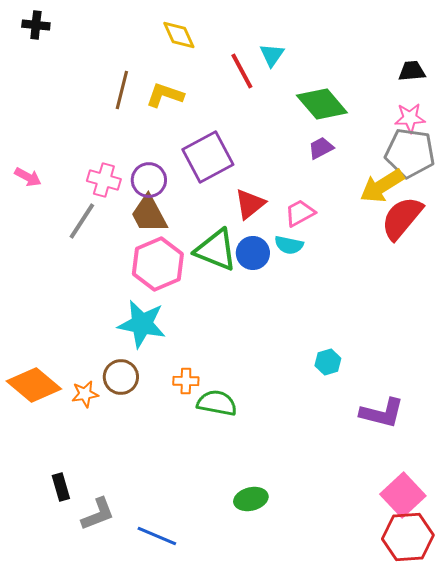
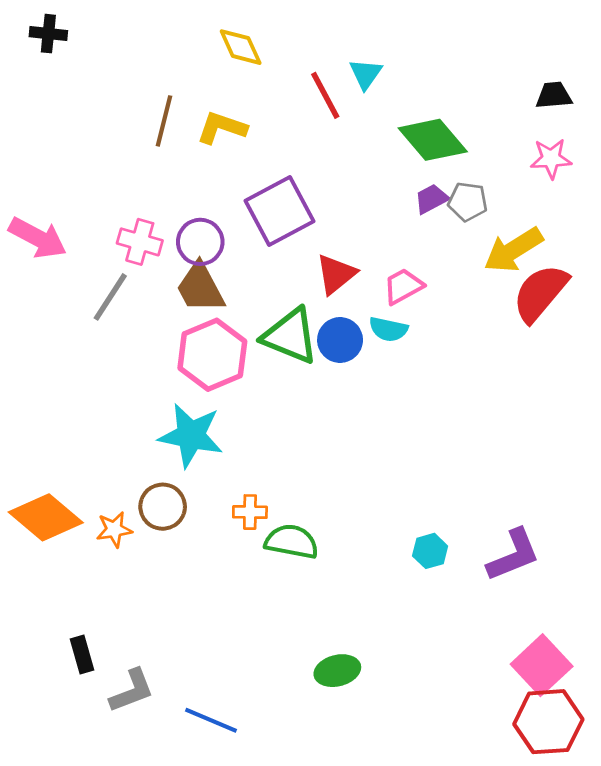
gray pentagon: (410, 153) -> (468, 202), moved, size x0.6
pink arrow: (28, 177) -> (38, 238), size x1.6
cyan hexagon: (328, 362) -> (430, 551), moved
purple L-shape: (382, 413) -> (513, 555), turned -36

